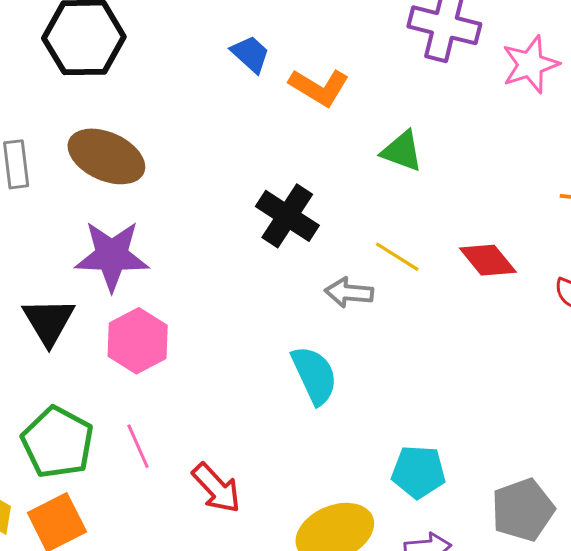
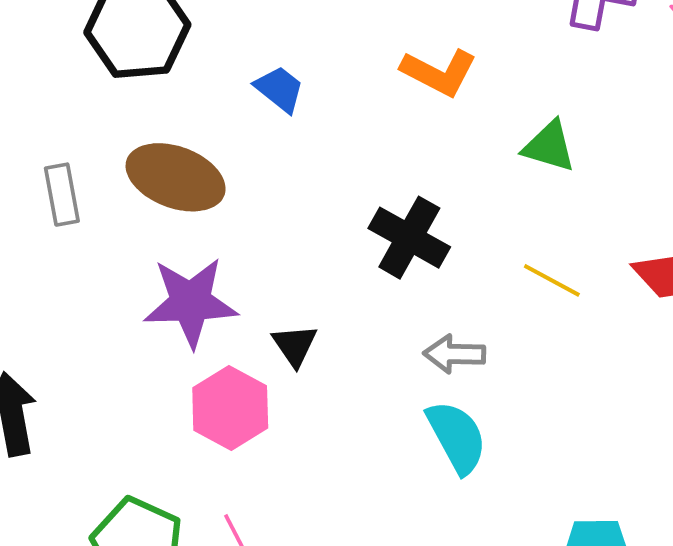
blue trapezoid: (250, 54) -> (279, 89), moved
gray arrow: (349, 293) -> (454, 354), moved
black triangle: (49, 321) -> (295, 345), moved, size x0.7

